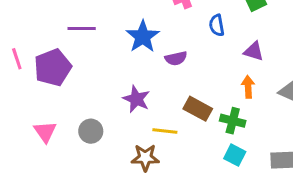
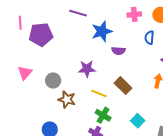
purple line: (82, 28) -> (78, 13), moved
purple star: (136, 99) -> (87, 69), turned 30
green cross: (233, 121) -> (103, 115), moved
brown star: (145, 158) -> (67, 99), moved

